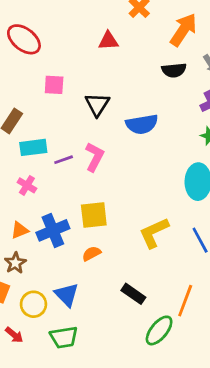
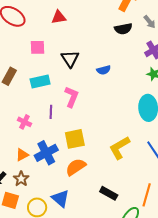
red triangle: (108, 41) -> (59, 17), moved
blue semicircle: (142, 124) -> (104, 70), size x0.6
cyan rectangle: (33, 147) -> (40, 81), moved
purple line: (64, 160) -> (51, 112), moved, turned -64
orange semicircle: (91, 254) -> (76, 167), size x1.5

